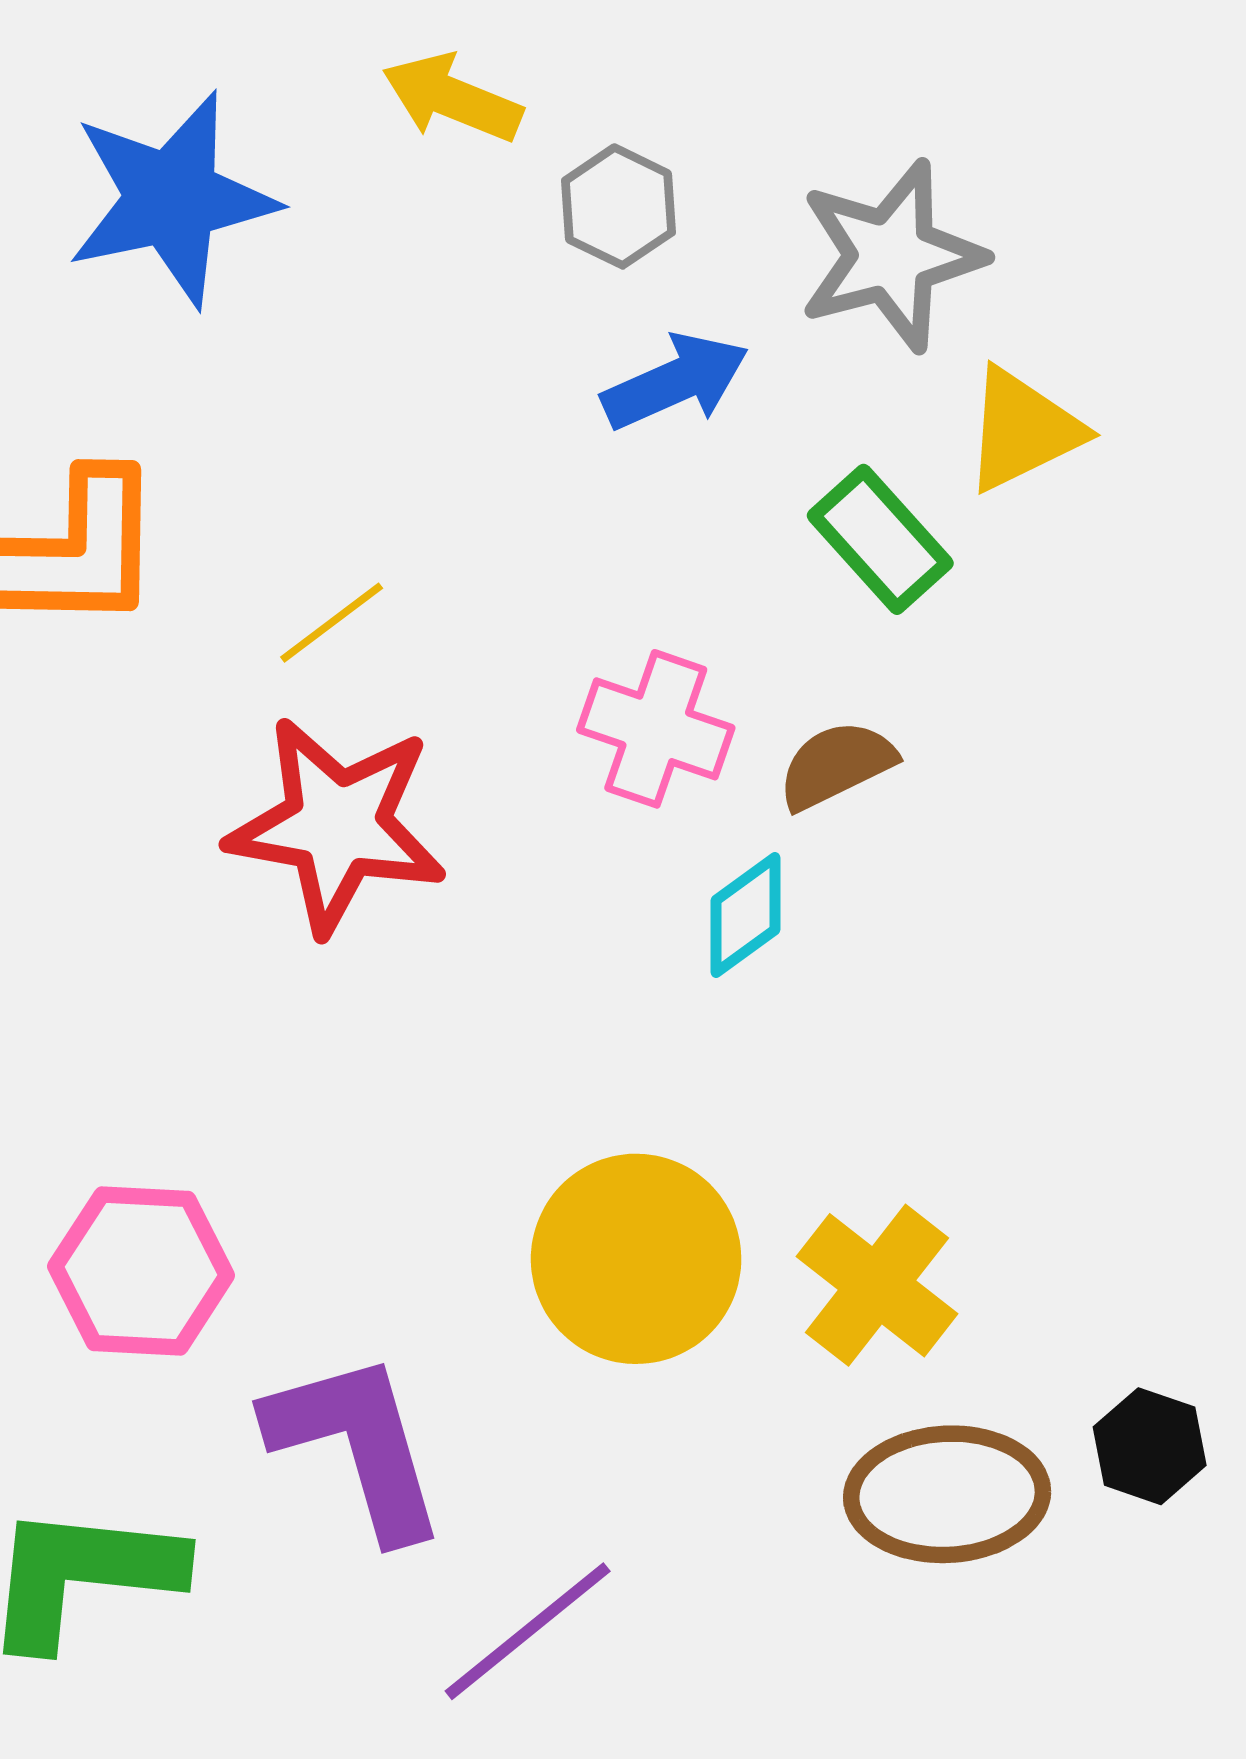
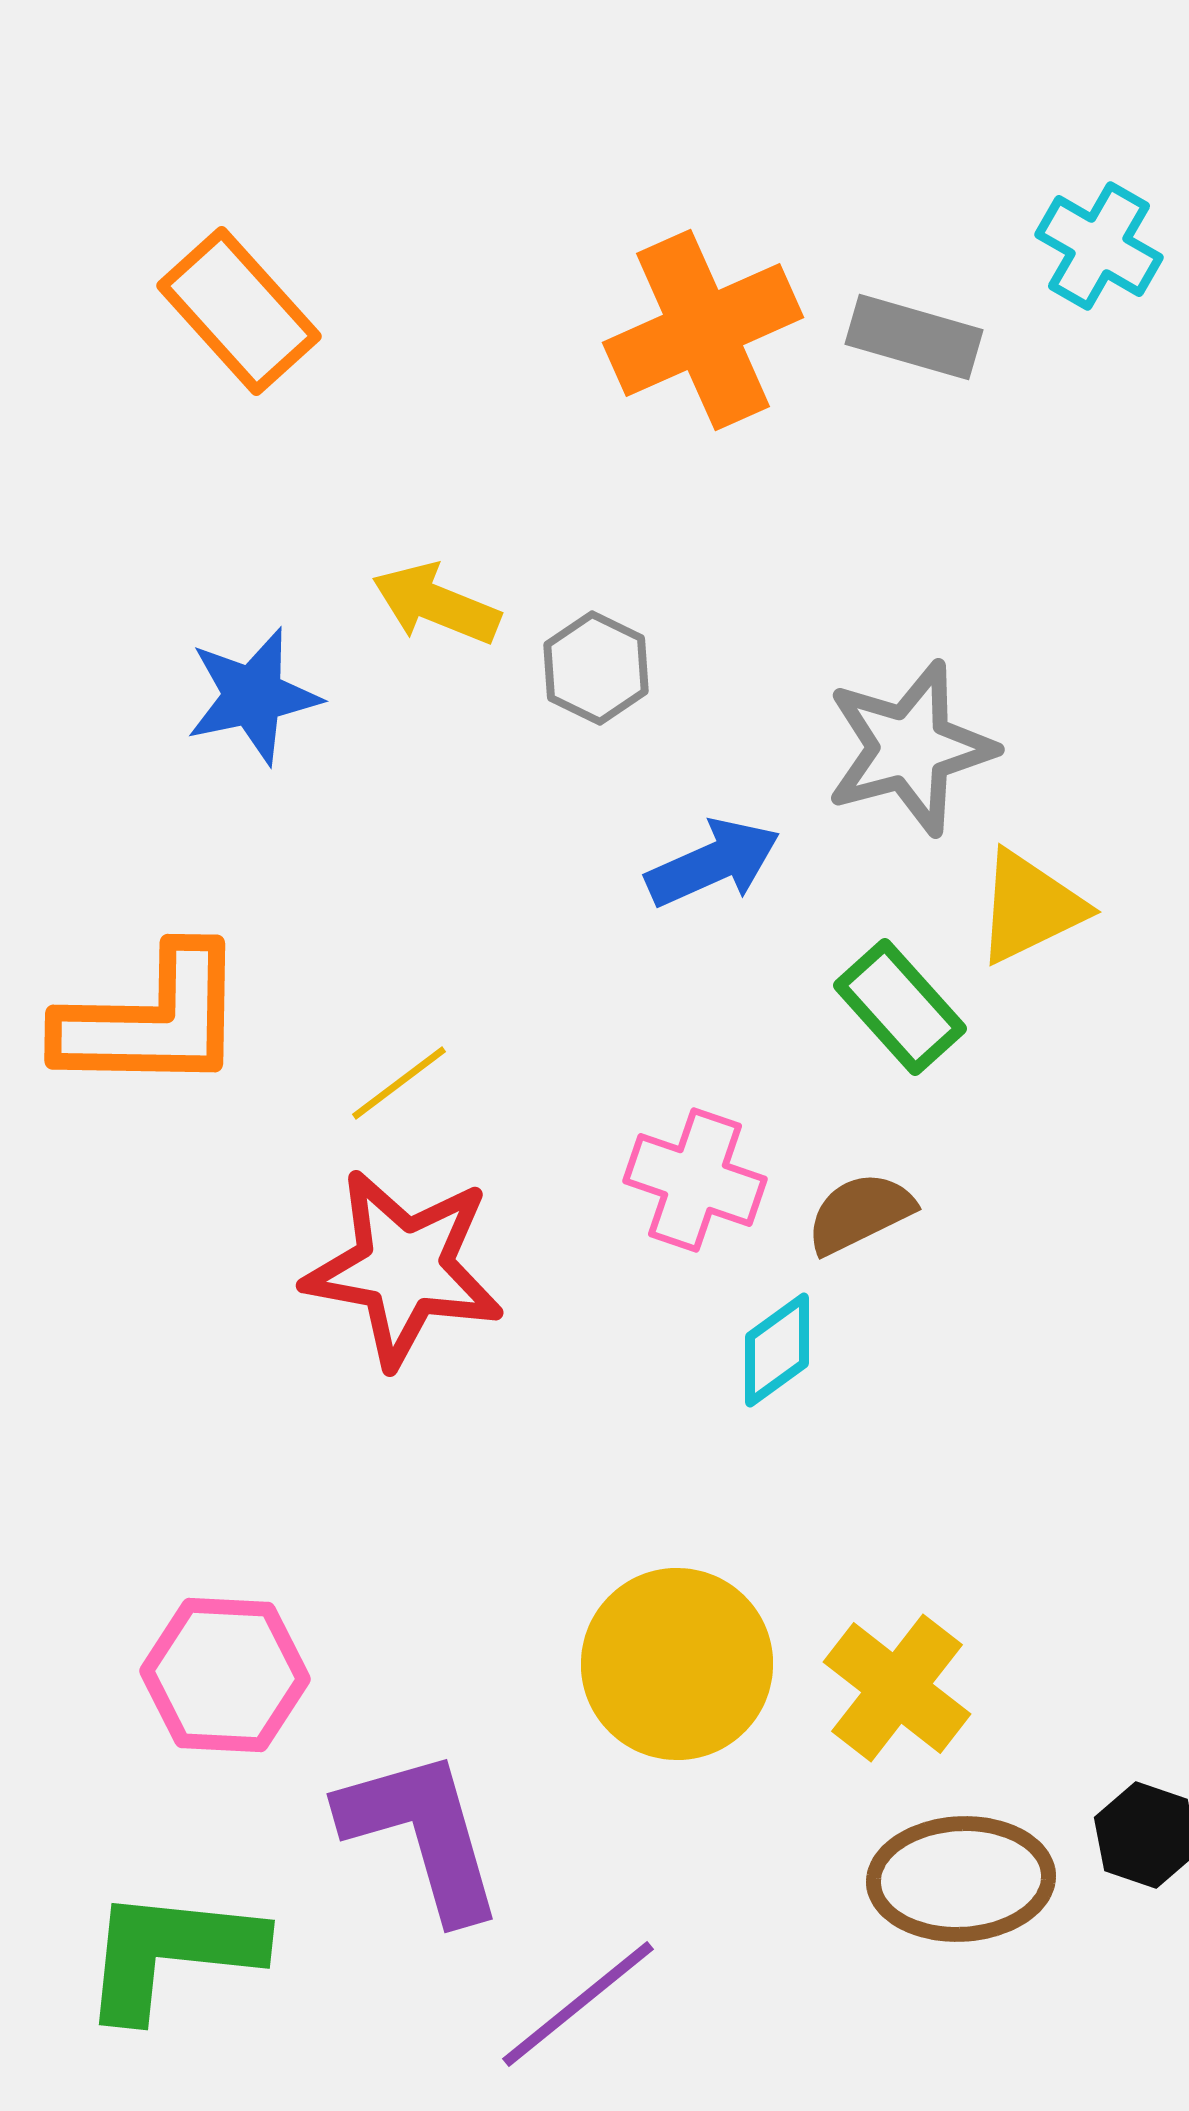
yellow arrow: (452, 98) -> (436, 604), moved
blue star: (172, 199) -> (253, 696), size x0.7
gray hexagon: (619, 206) -> (596, 668), moved

